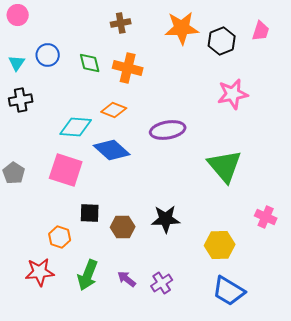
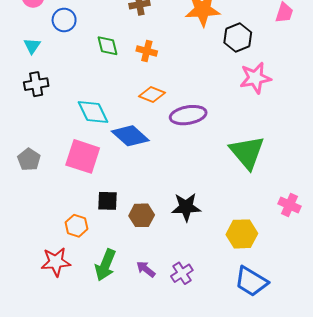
black hexagon: (222, 41) -> (238, 38), moved
blue circle: (48, 55) -> (64, 20), moved
orange cross: (128, 68) -> (147, 51), size x0.7
orange diamond: (114, 110) -> (152, 94), moved
cyan diamond: (76, 127) -> (93, 112), turned 60

